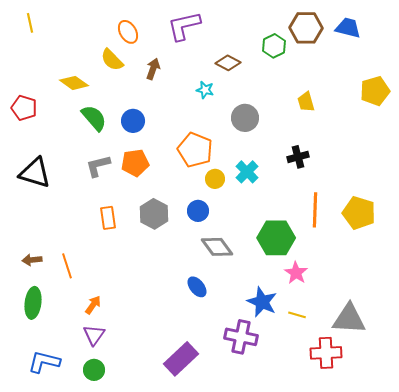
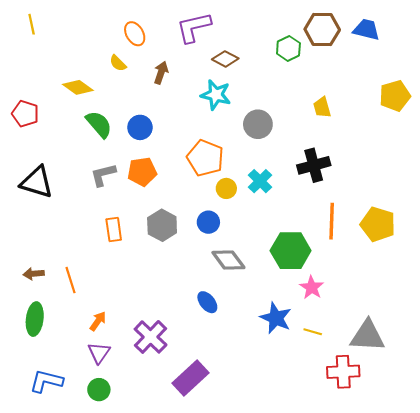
yellow semicircle: (112, 60) -> (118, 63), size x0.7
brown diamond: (228, 63) -> (225, 59), moved
cyan star: (205, 90) -> (216, 95), size x1.6
black cross: (298, 157) -> (314, 165), size x1.4
purple cross: (241, 337) -> (151, 337), moved, turned 32

